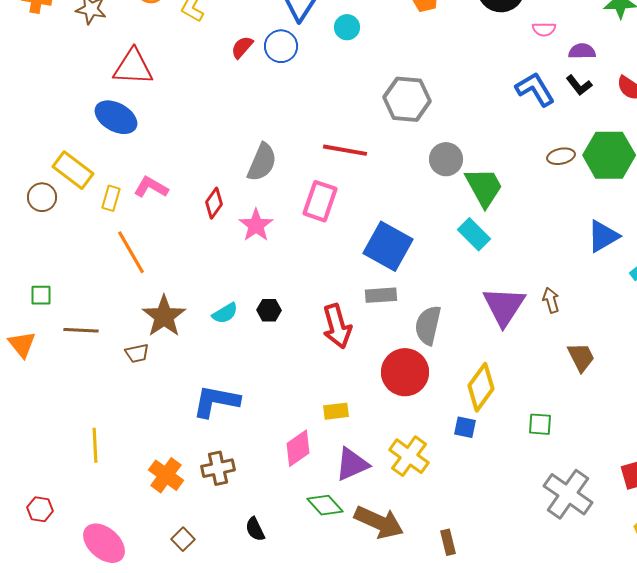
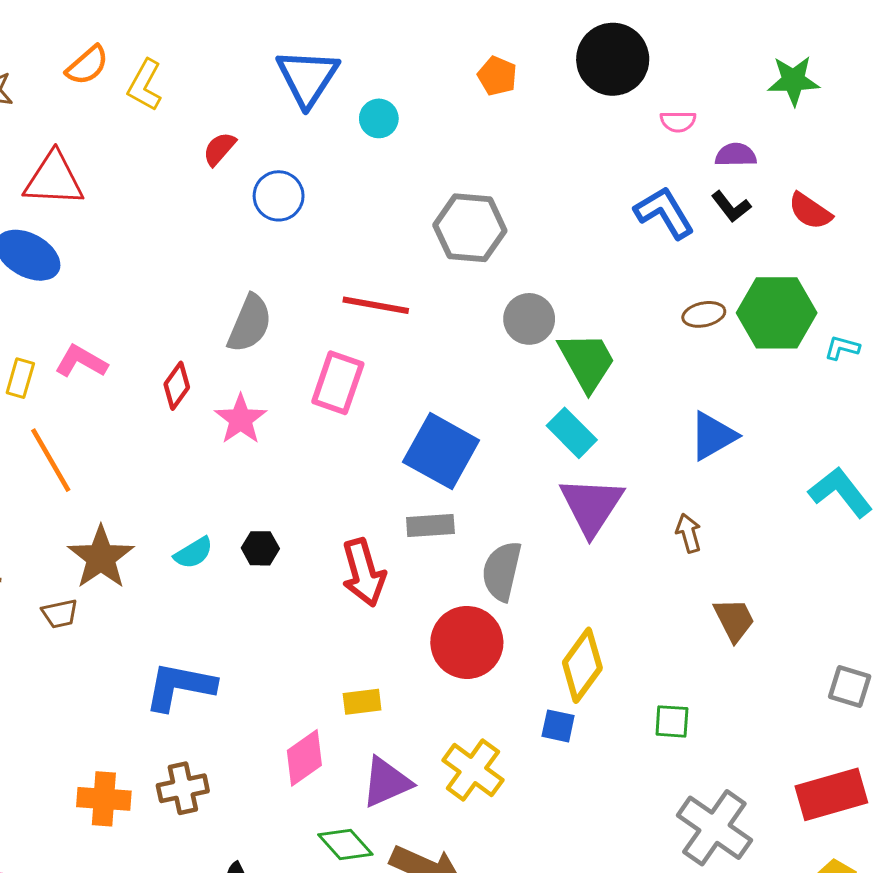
blue circle: (281, 46) -> (279, 196), moved
blue triangle: (603, 236) -> (713, 436), moved
purple triangle: (504, 306) -> (591, 506), moved
orange cross: (166, 475) -> (104, 799), turned -32

